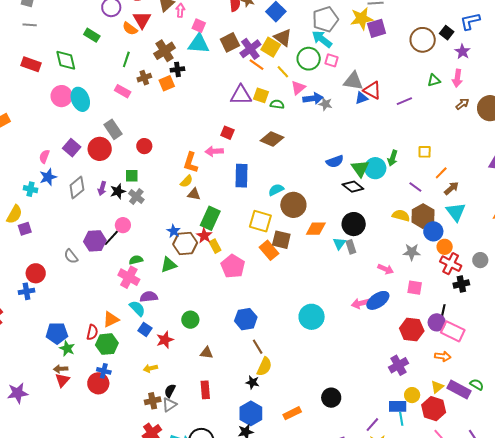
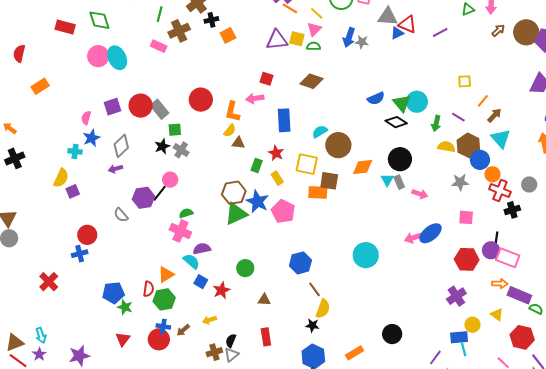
brown cross: (144, 78) -> (179, 31), size x1.5
orange square: (167, 83) -> (228, 35), moved
pink triangle: (298, 88) -> (314, 29), moved
blue arrow: (313, 98) -> (349, 37), turned 120
gray rectangle: (113, 129) -> (159, 109), moved
red circle: (144, 146) -> (201, 100), moved, size x1.5
purple square: (72, 148) -> (113, 107), turned 36
green arrow: (393, 158) -> (436, 123), moved
purple arrow: (102, 188) -> (115, 169), moved, turned 64
green rectangle: (210, 218) -> (257, 165), size x0.6
blue star: (174, 231) -> (257, 201), moved, size x1.6
red star: (204, 236) -> (276, 153), moved
yellow rectangle: (215, 246) -> (277, 178), moved
orange rectangle: (269, 250) -> (318, 192), turned -42
green triangle: (169, 265) -> (236, 214), moved, size x1.4
pink arrow: (386, 269) -> (420, 194), moved
brown arrow: (61, 369) -> (183, 330), moved, turned -32
yellow triangle: (437, 387) -> (497, 314), turned -40
purple rectangle: (459, 389) -> (519, 295), moved
red hexagon: (434, 409) -> (522, 337), moved

